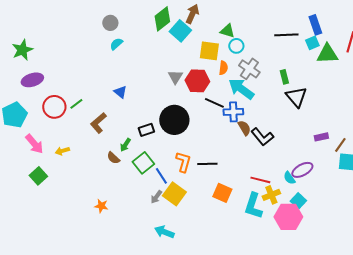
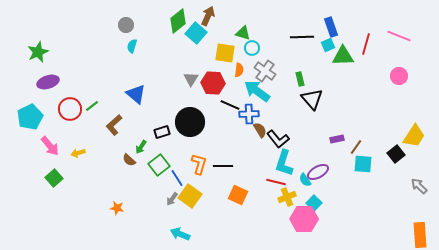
cyan semicircle: (116, 44) -> (132, 46), turned -32
blue triangle: (120, 92) -> (136, 94), size x1.5
cyan L-shape: (253, 206) -> (284, 163), moved

